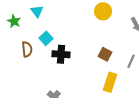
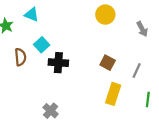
cyan triangle: (37, 11) -> (32, 15), turned -32

